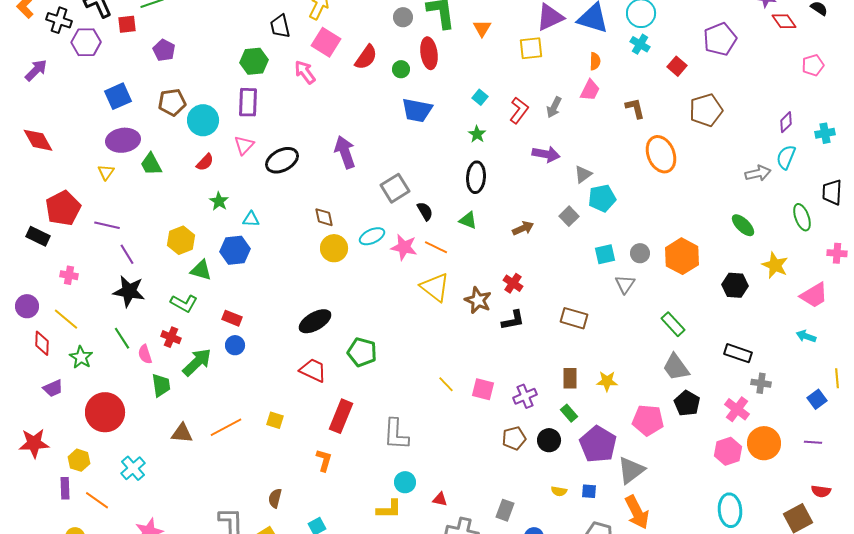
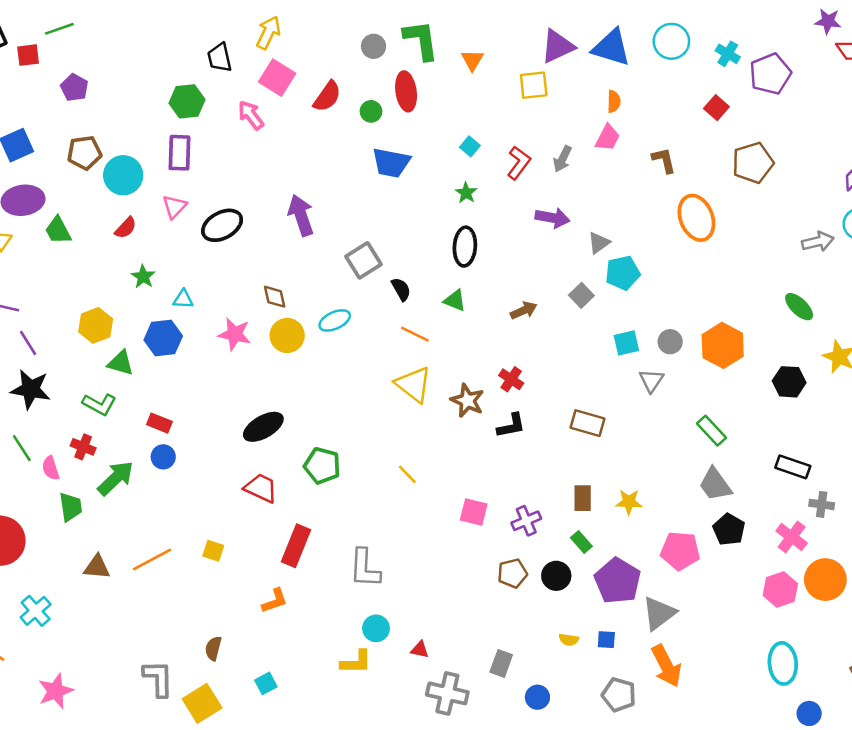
cyan cross: (640, 44) -> (728, 54), moved
pink star: (404, 247) -> (235, 334), moved
yellow line: (446, 384) -> (407, 474), moved
orange L-shape: (324, 460) -> (275, 601), turned 55

